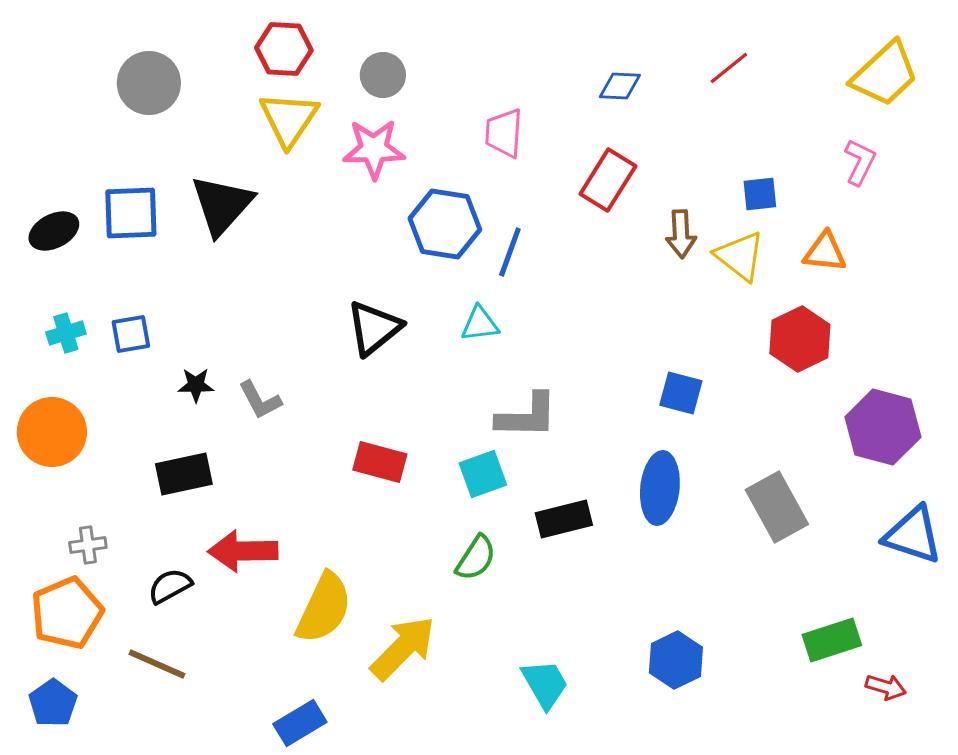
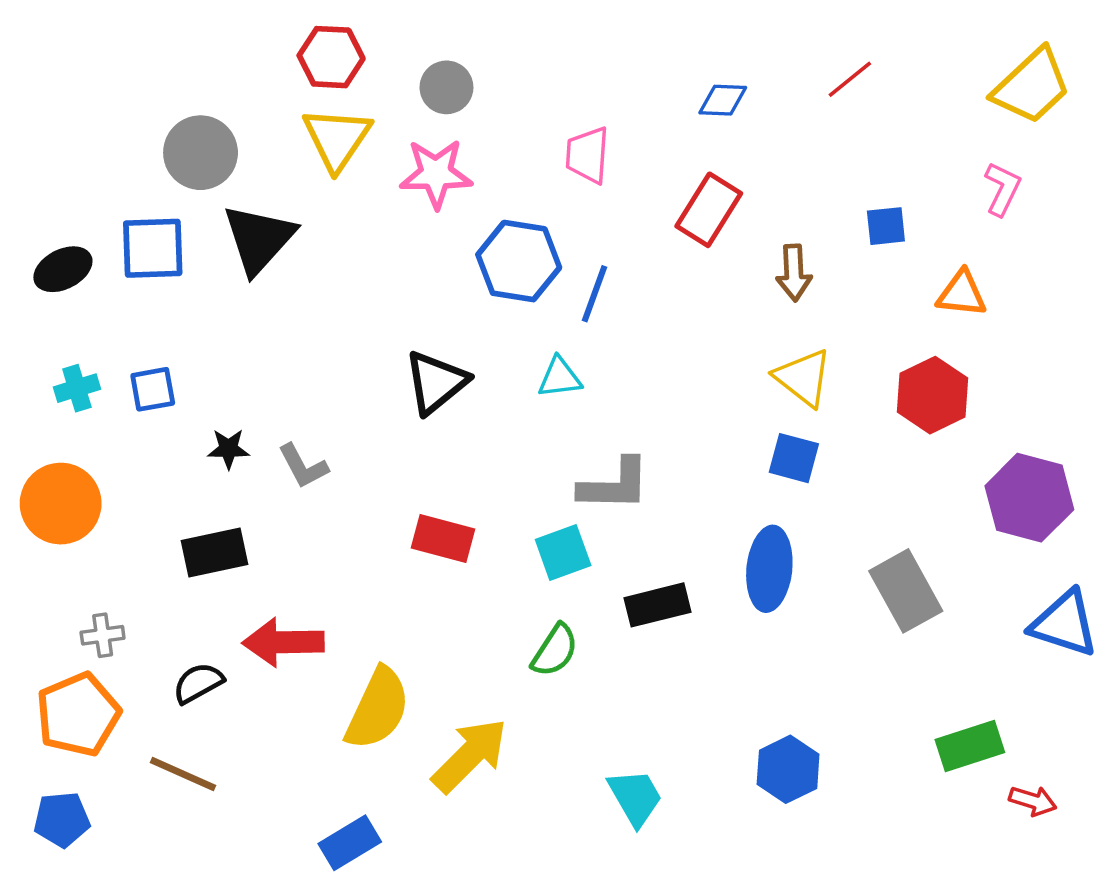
gray circle: (149, 83) -> (201, 153), moved
yellow triangle: (740, 256) -> (803, 378), moved
blue pentagon: (53, 703) -> (62, 819), turned 30

